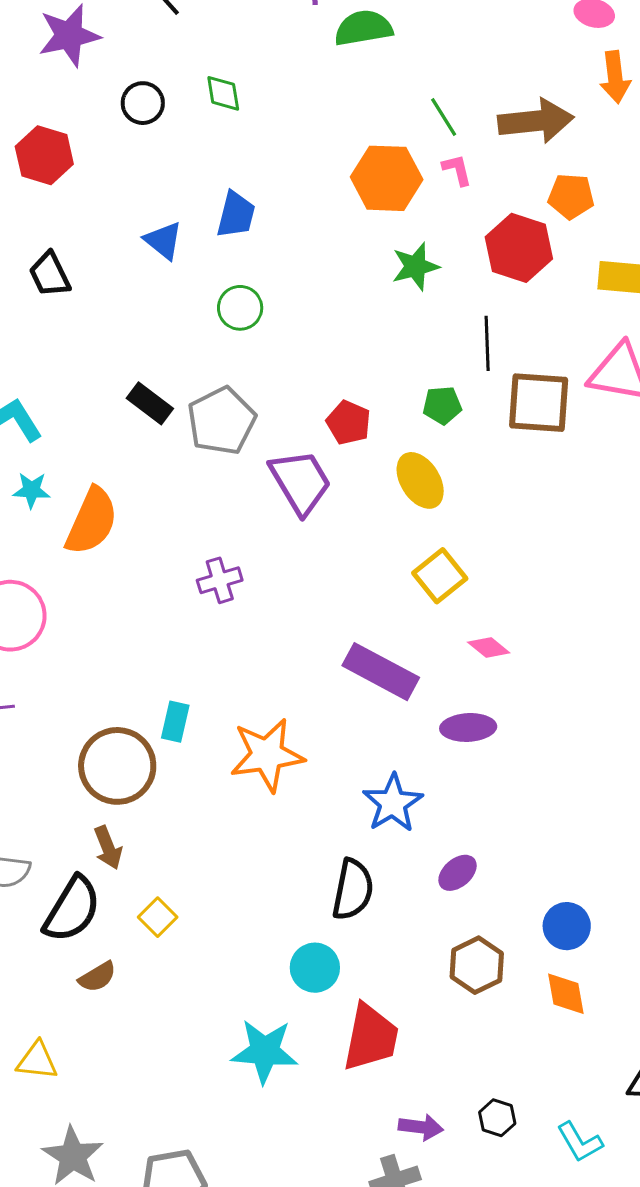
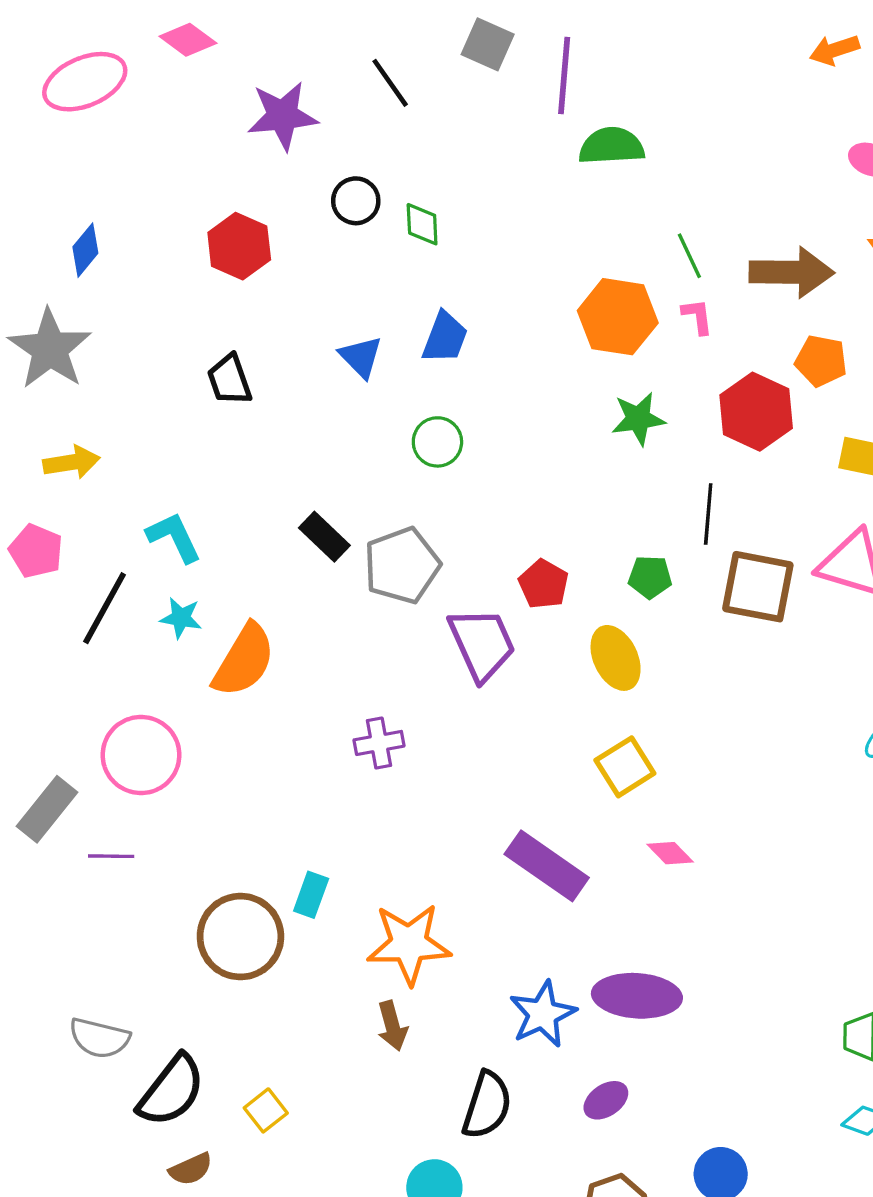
green diamond: (223, 93) -> (422, 224), moved
purple ellipse: (468, 727) -> (637, 996), moved, size x1.4
brown arrow: (108, 848) -> (392, 1026), moved

